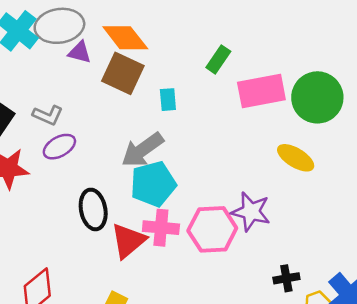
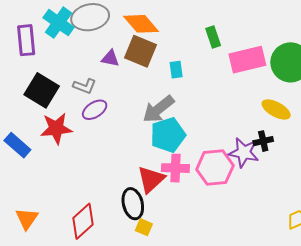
purple triangle: (80, 52) -> (110, 58), moved
green rectangle: (218, 59) -> (213, 37), turned -50
black ellipse: (93, 209) -> (133, 204), moved
black cross: (286, 278) -> (263, 141), moved

